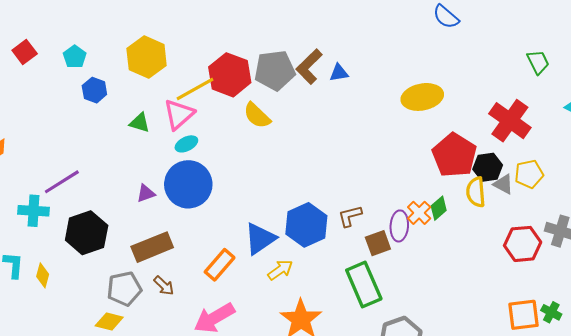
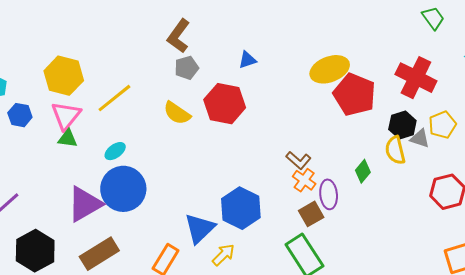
brown L-shape: (309, 67) -> (179, 36), moved
gray pentagon: (275, 70) -> (187, 68), size x0.6
red hexagon: (230, 75) -> (225, 104), moved
pink triangle: (179, 114) -> (66, 116), moved
red pentagon: (454, 155) -> (354, 95), moved
purple triangle: (146, 193) -> (85, 204), size x2.0
orange cross: (419, 213) -> (304, 180), moved
brown L-shape: (350, 216) -> (298, 160), moved, turned -115

